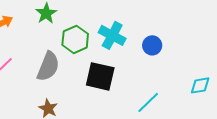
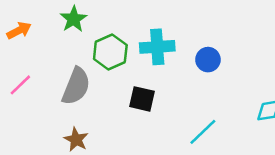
cyan cross: (112, 35) -> (157, 47), turned -32
black square: (100, 76) -> (142, 99), size x0.7

